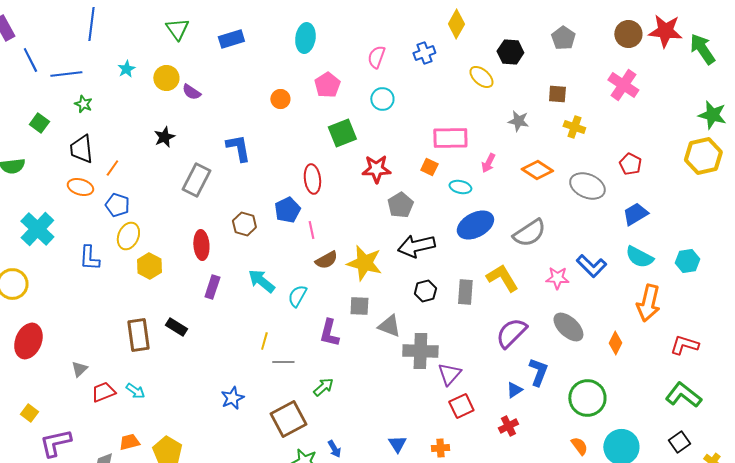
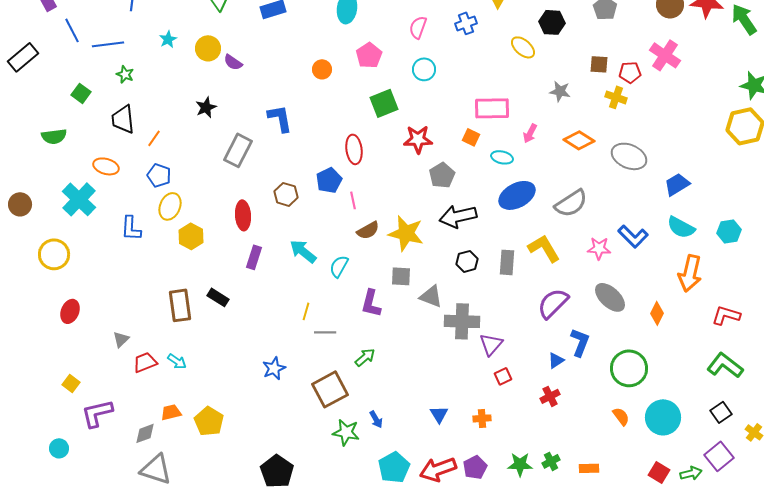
red pentagon: (630, 164) -> (630, 72), moved, turned -30
orange ellipse: (80, 187) -> (106, 166), moved
red ellipse: (28, 341) -> (70, 311), size x0.7
red square: (461, 406) -> (503, 376), size x0.7

